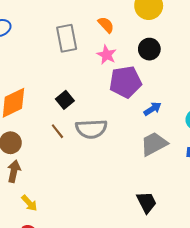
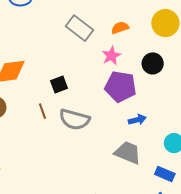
orange semicircle: (106, 25) -> (120, 28), turned -84
gray rectangle: (67, 38) -> (79, 28), turned -60
gray trapezoid: (154, 144) -> (128, 153), turned 32

